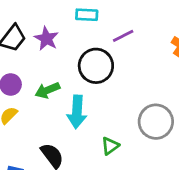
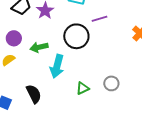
gray circle: (156, 122) -> (111, 83), size x0.6
green triangle: (110, 146) -> (83, 88), moved

